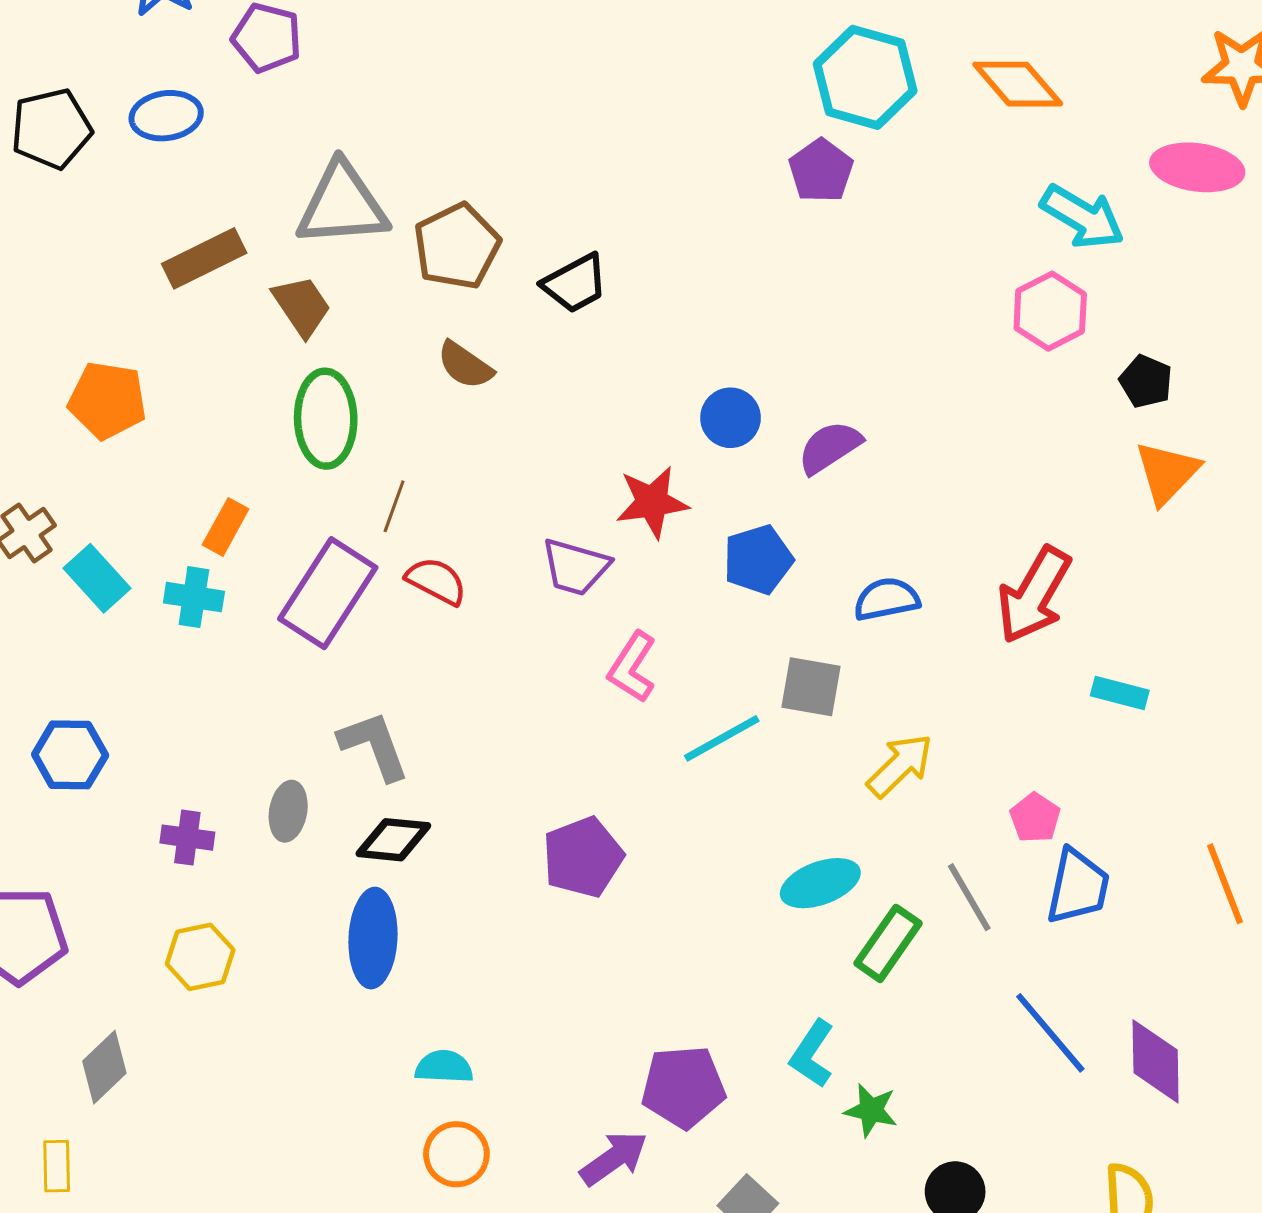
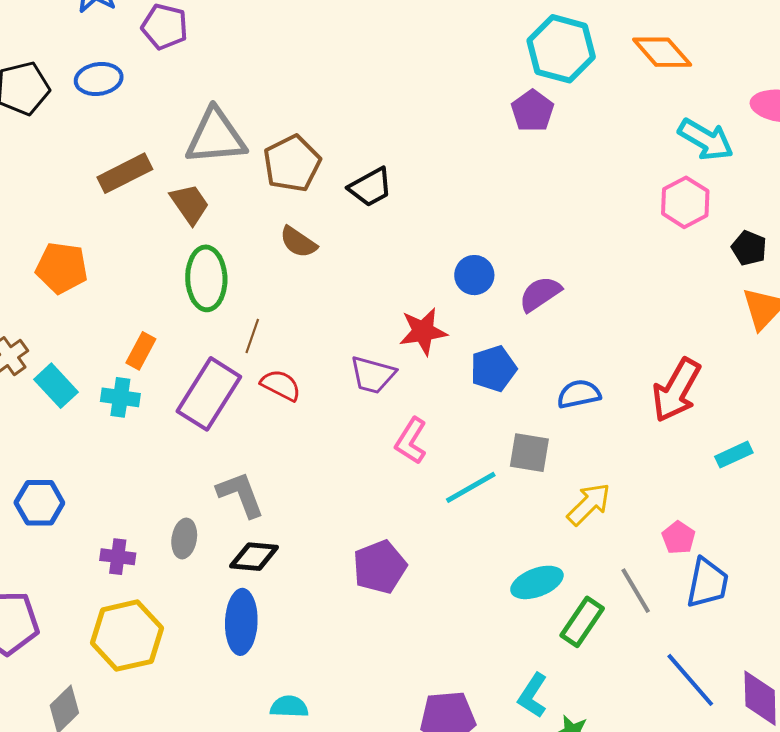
cyan rectangle: (1120, 693) -> (734, 455), turned -39
yellow hexagon: (200, 957) -> (127, 636), size x1.6

